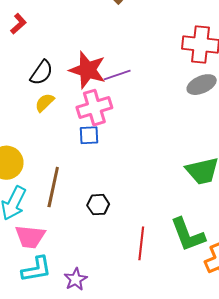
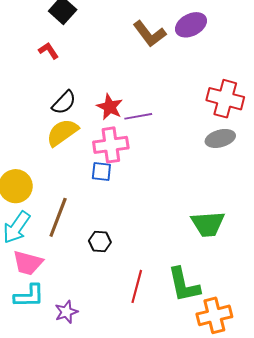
red L-shape: (18, 24) -> (48, 51), turned -90
red star: (88, 70) -> (110, 107), size x0.7
yellow semicircle: (45, 103) -> (62, 132), size x1.6

